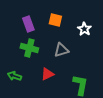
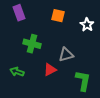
purple rectangle: (28, 24) -> (19, 13), moved
gray triangle: (61, 50) -> (66, 55), moved

